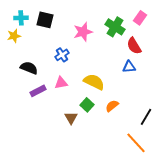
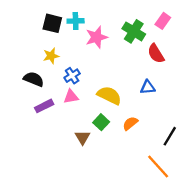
cyan cross: (21, 18) -> (76, 21), moved
yellow star: (14, 36) -> (51, 56), moved
blue cross: (62, 55) -> (72, 76), moved
blue triangle: (129, 67) -> (148, 87), moved

